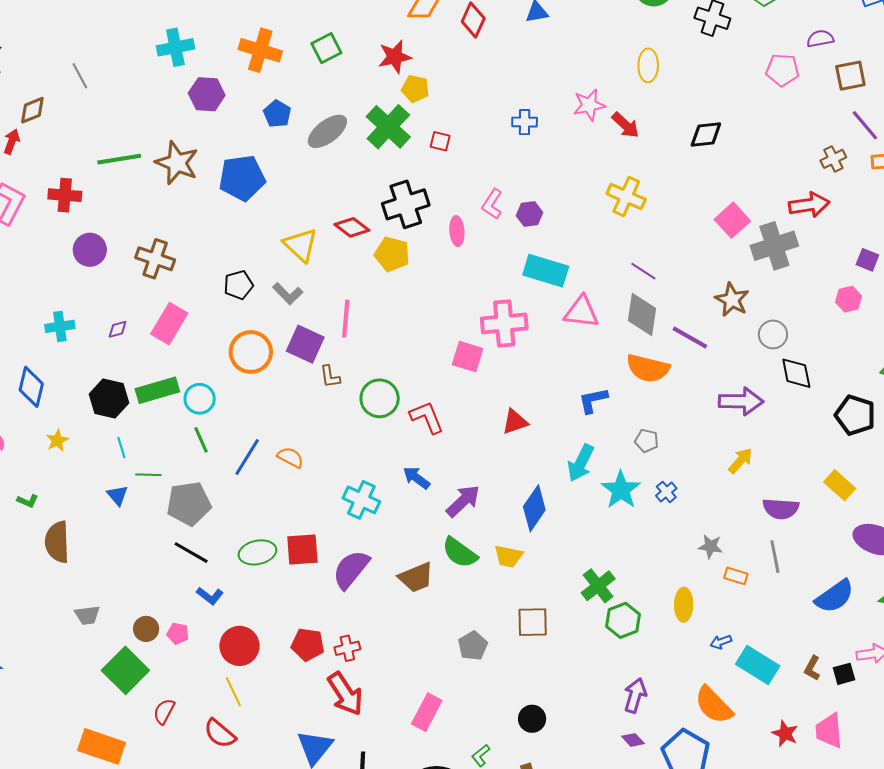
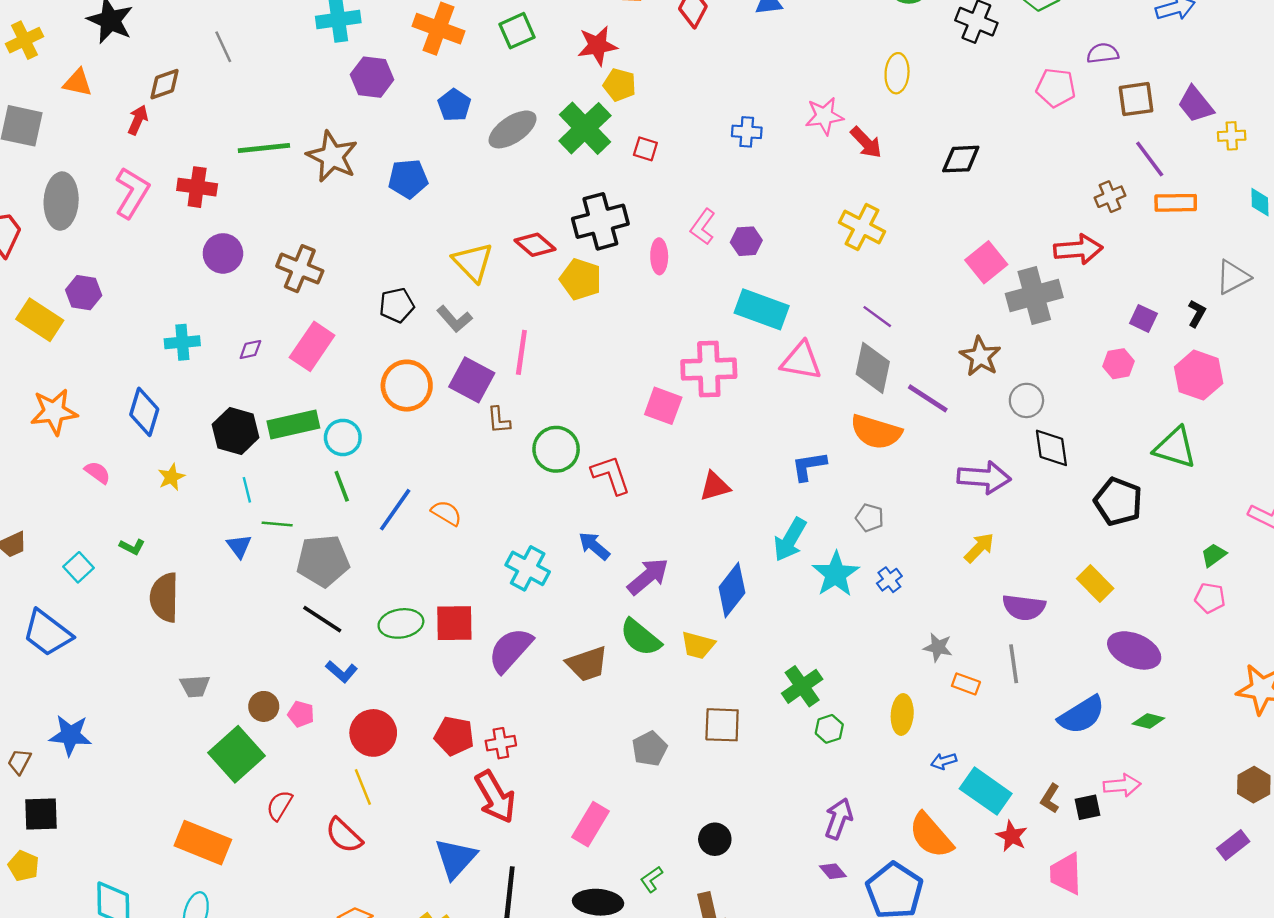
blue pentagon: (242, 178) -> (408, 179), size x0.7
green hexagon: (623, 620) -> (829, 729), size x0.7
red star: (785, 733) -> (1012, 836), moved

